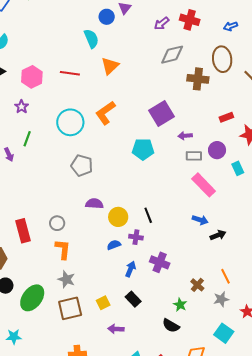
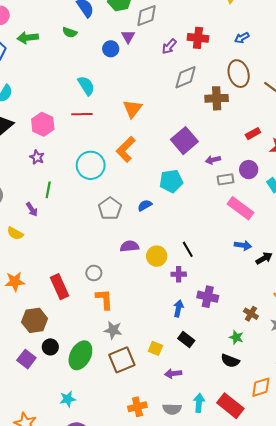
cyan semicircle: (91, 39) -> (86, 86), moved
orange triangle: (110, 66) -> (132, 109), moved
gray pentagon: (82, 165) -> (110, 208), turned 30
blue semicircle: (114, 245) -> (145, 205), moved
yellow square: (103, 303) -> (155, 348), turned -32

